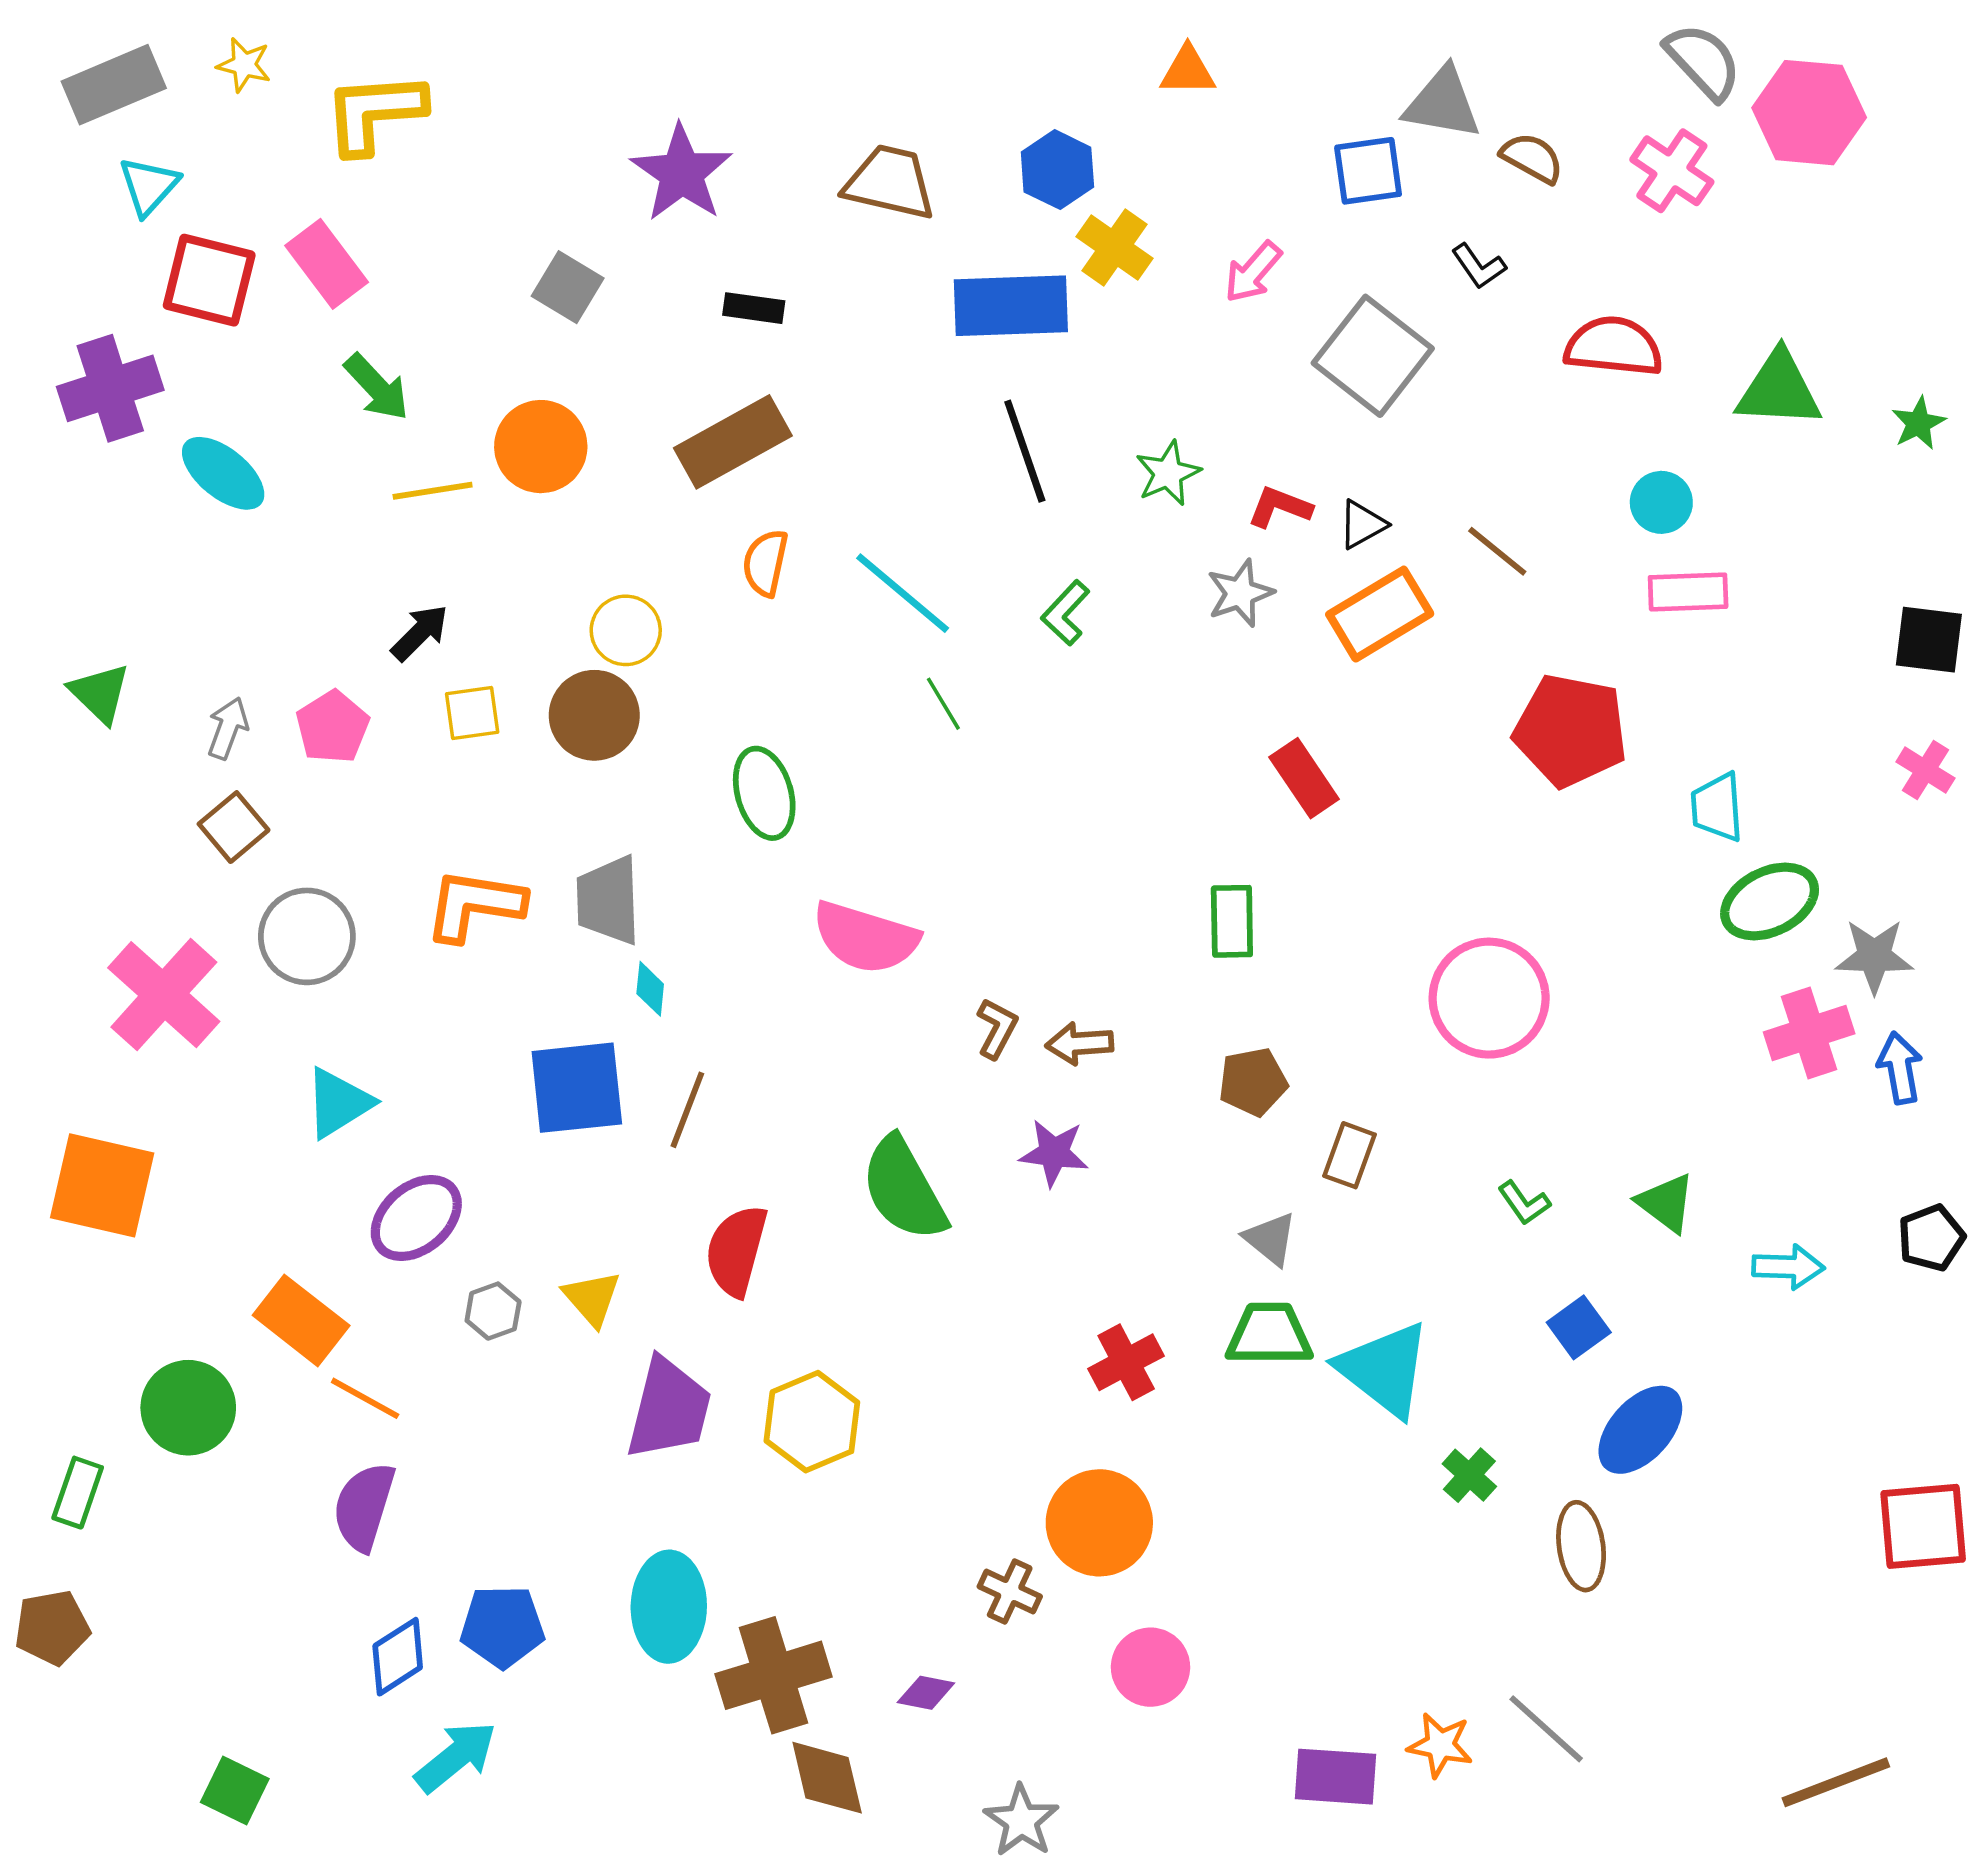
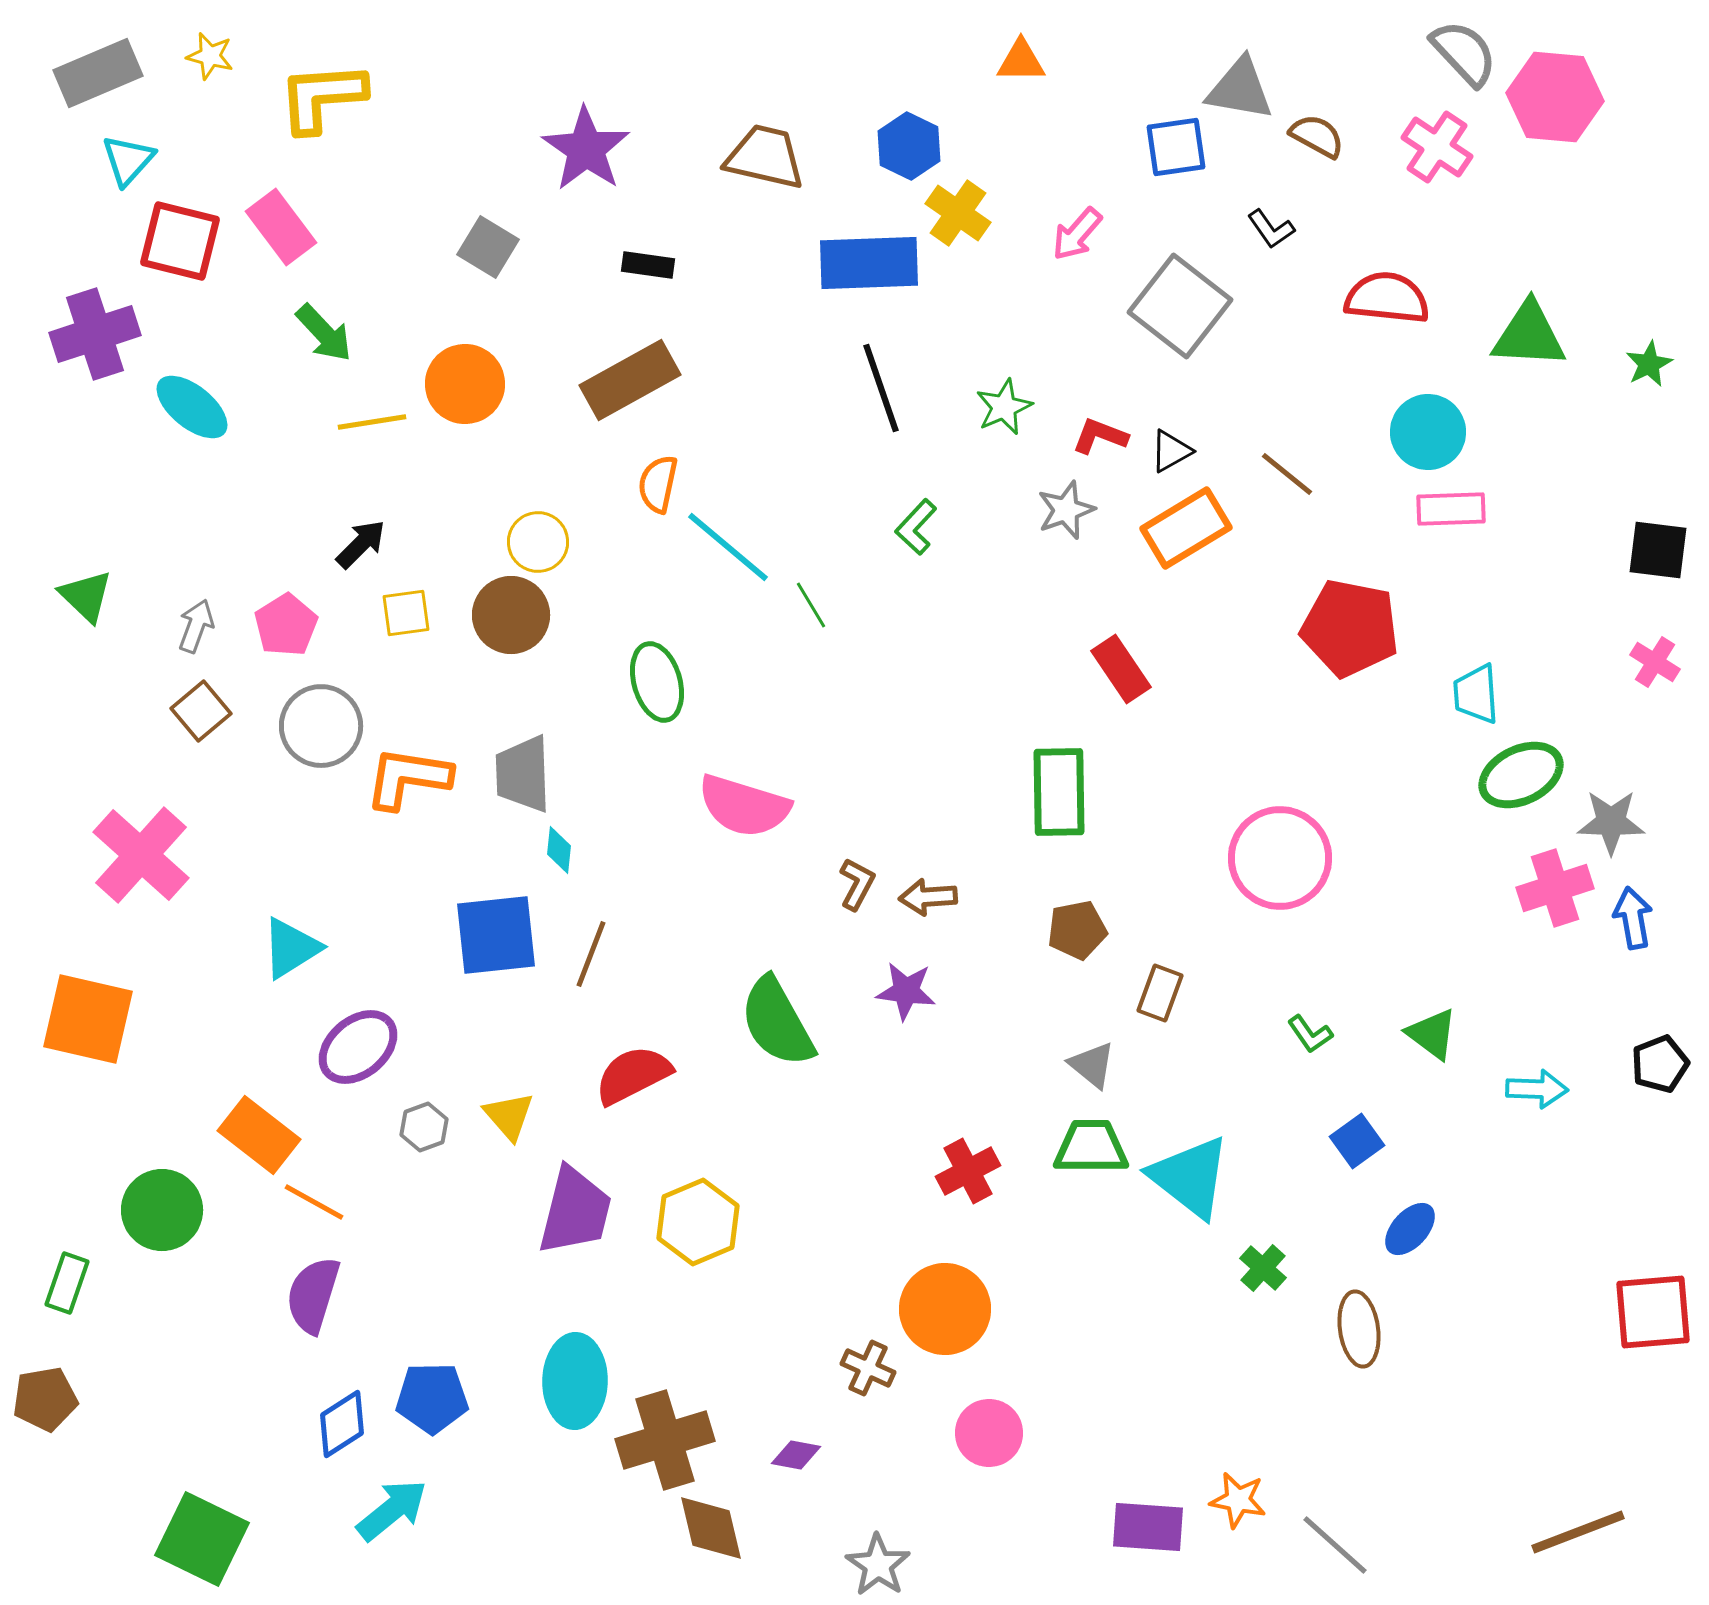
cyan circle: (1661, 502) -> (1428, 432), size x1.4
cyan line: (903, 593) -> (728, 547), moved
green rectangle: (1232, 921) -> (1059, 792), size x1.4
gray circle: (307, 936) -> (321, 726), moved
red semicircle: (736, 1251) -> (633, 1075), turned 48
blue ellipse: (1640, 1430) -> (1410, 1229), size x0.7
gray line: (1546, 1729) -> (1335, 1545), moved
green square: (235, 1790) -> (202, 1539), size x1.6

